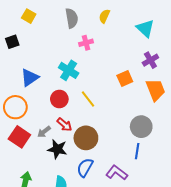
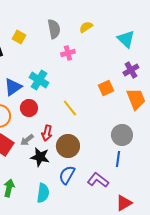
yellow square: (29, 16) -> (19, 37), moved
yellow semicircle: (104, 16) -> (86, 27), turned 32
cyan cross: (69, 70) -> (39, 80), moved
red circle: (59, 99) -> (29, 108), moved
red arrow: (64, 125) -> (47, 133), turned 63

